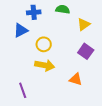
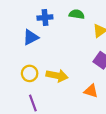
yellow circle: (44, 44) -> (30, 73), moved

